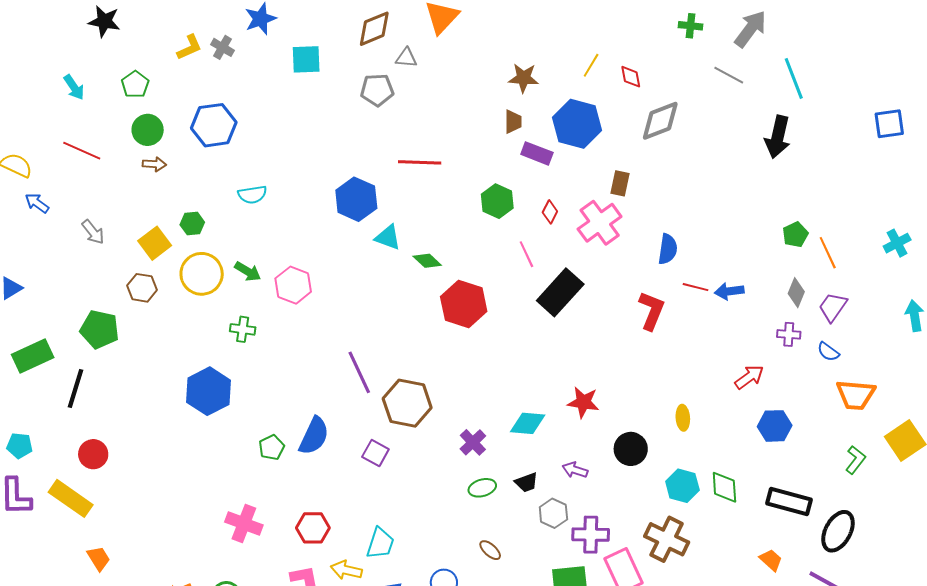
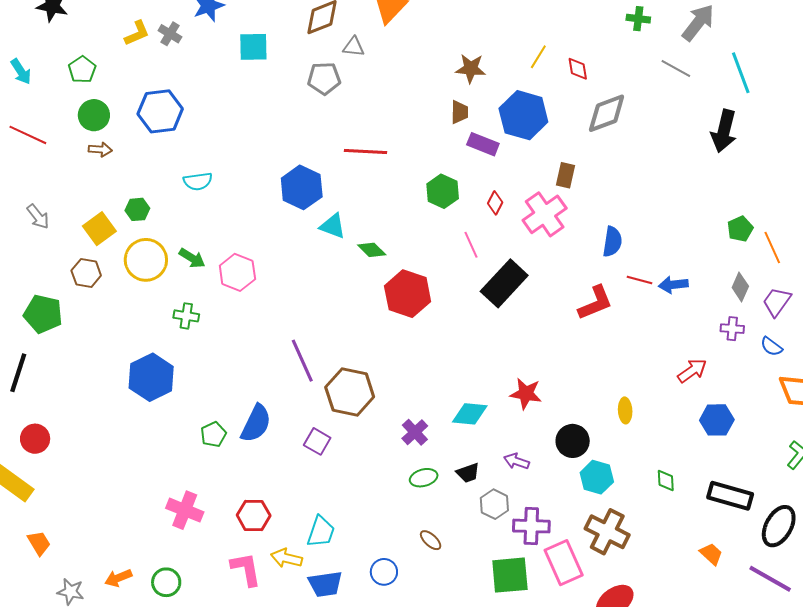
red L-shape: (652, 311) -> (595, 303), turned 45
cyan hexagon: (682, 486) -> (597, 477), moved
green diamond: (724, 487) -> (666, 481), size x0.7

